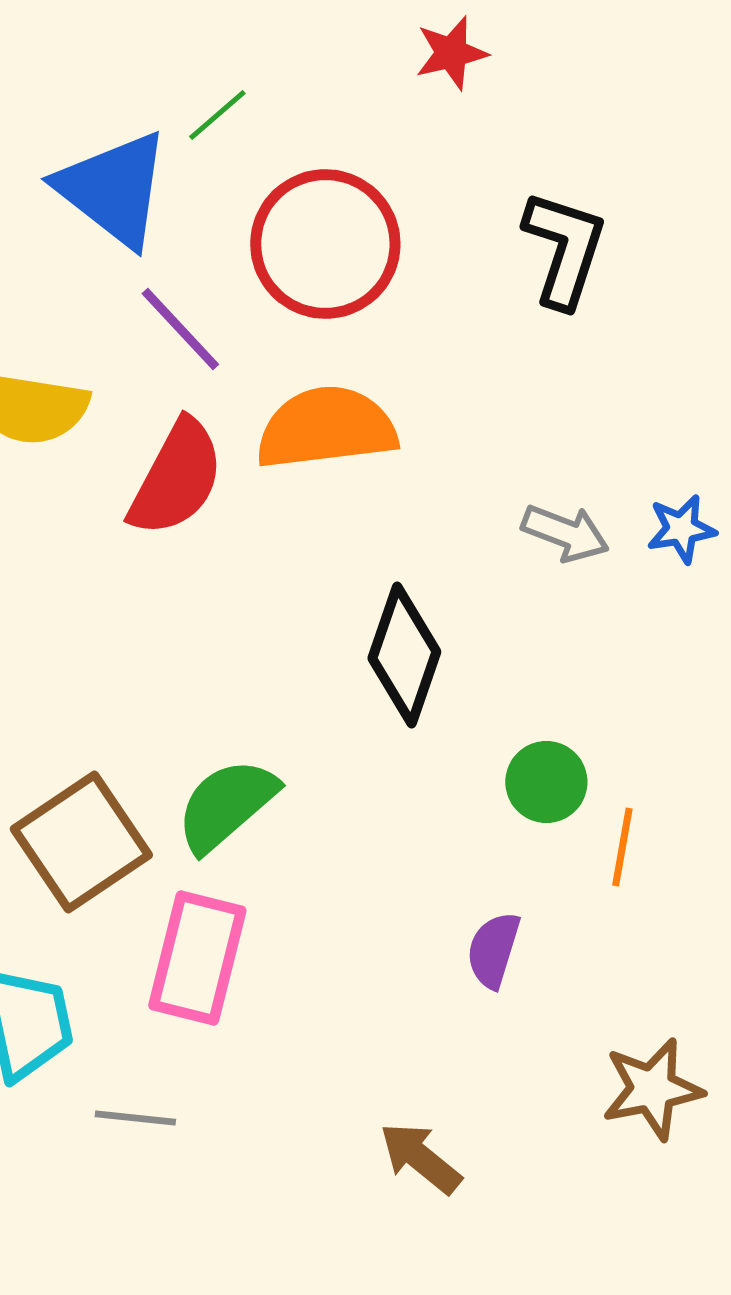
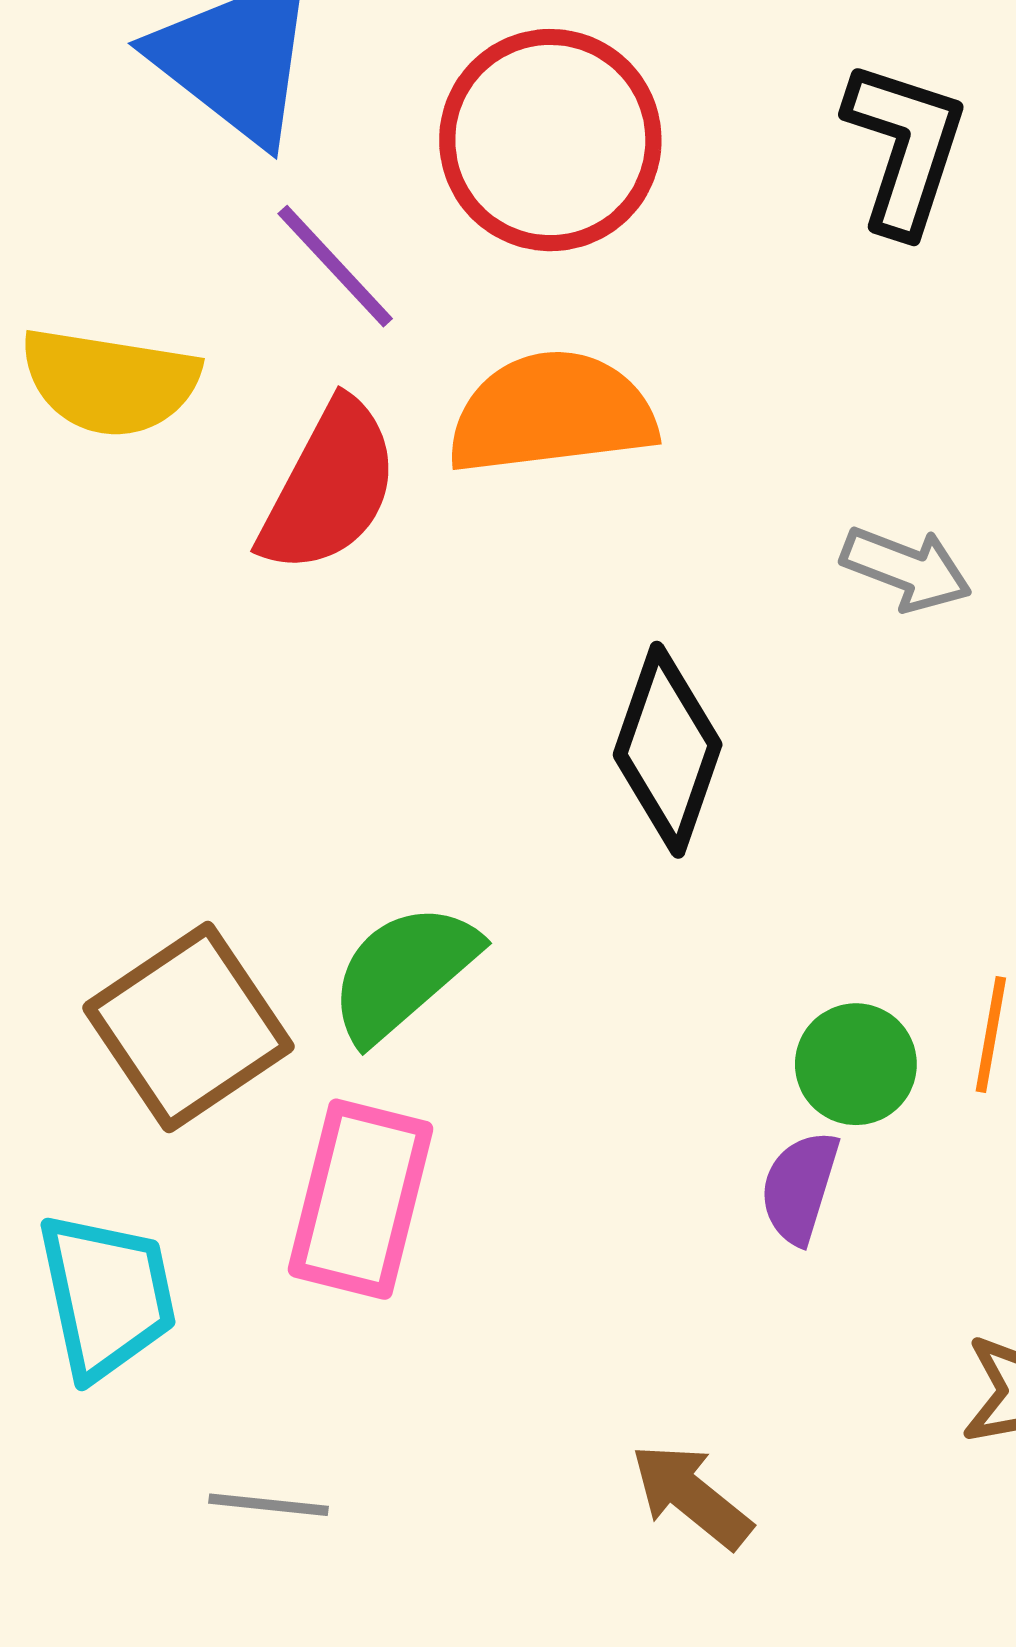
green circle: (546, 782) -> (856, 1064), moved
gray line: (135, 1118) -> (268, 1505), moved

